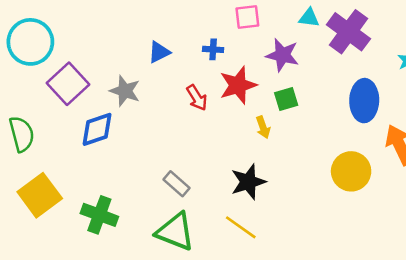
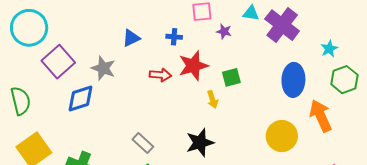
purple star: (282, 55) -> (224, 31), moved, size x0.6
red arrow: (197, 98) -> (160, 75), turned -55

